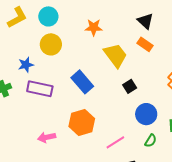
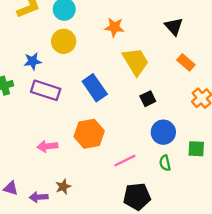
orange rectangle: (145, 44) -> (186, 62), moved
green semicircle: (151, 141) -> (165, 163), turned 128

